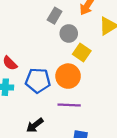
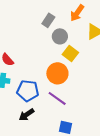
blue pentagon: (38, 81) -> (28, 91), moved
purple line: (69, 105) -> (57, 98), turned 30

